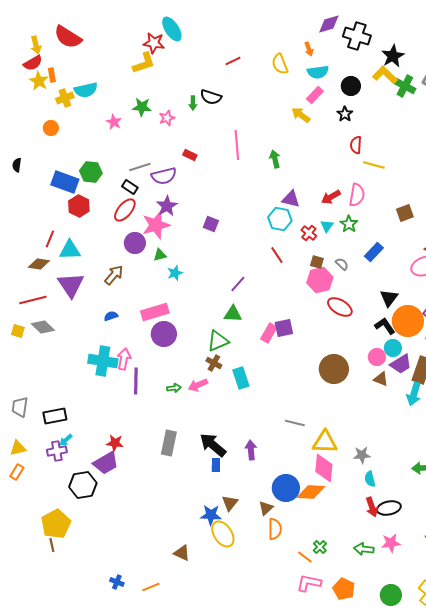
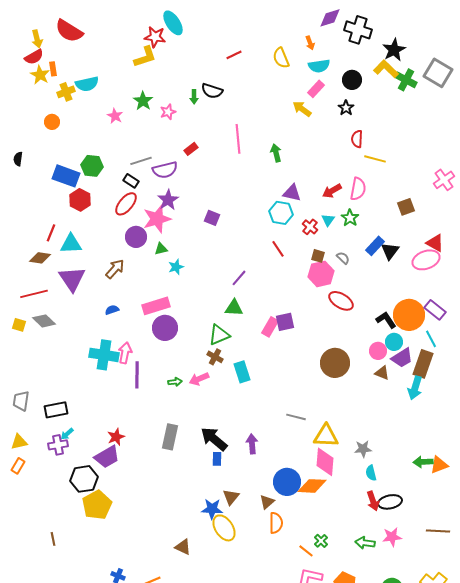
green star: (142, 107) -> (143, 101), turned 30
red rectangle: (190, 155) -> (191, 149), turned -64
black triangle: (389, 298) -> (390, 251), moved
red star: (115, 443) -> (116, 437), turned -30
yellow pentagon: (56, 524) -> (97, 505), moved

